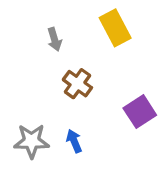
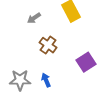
gray arrow: (54, 39) -> (34, 18), turned 72

